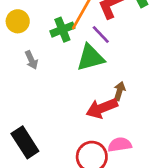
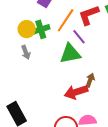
yellow circle: (18, 21) -> (27, 29), moved
green cross: (62, 30) -> (41, 29), moved

